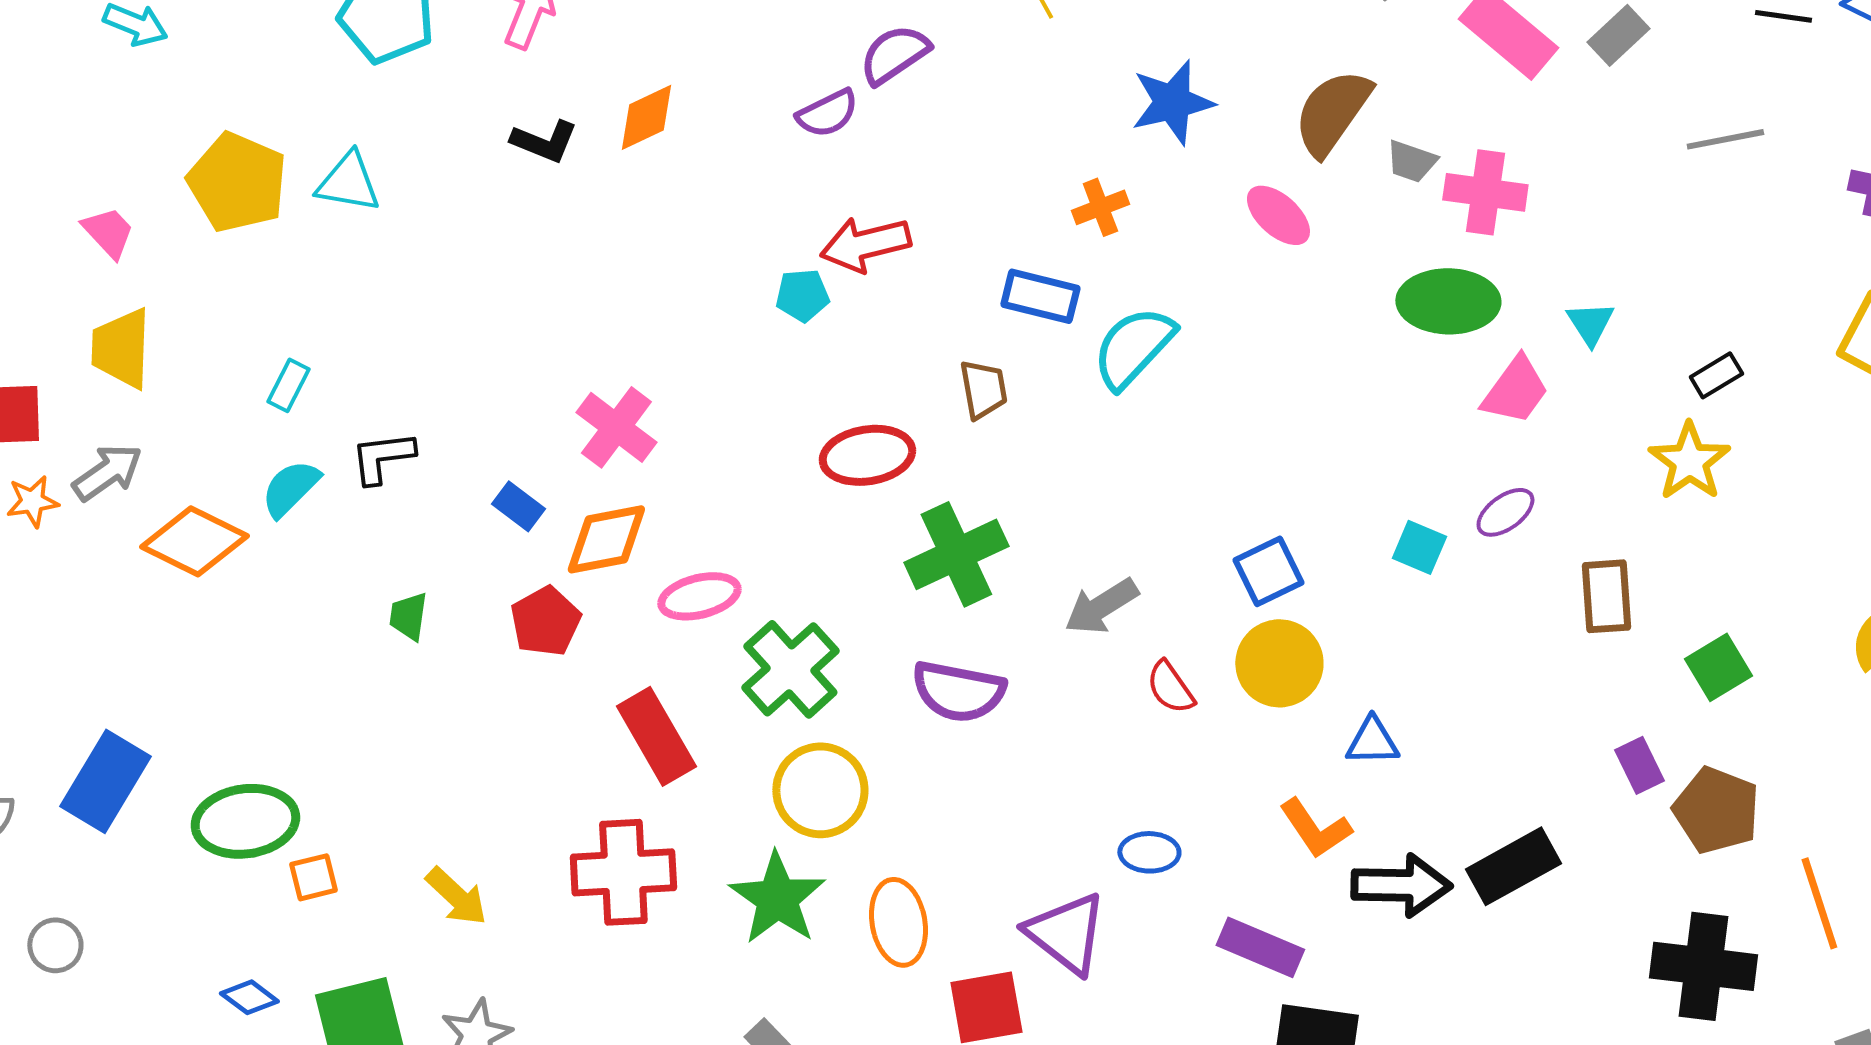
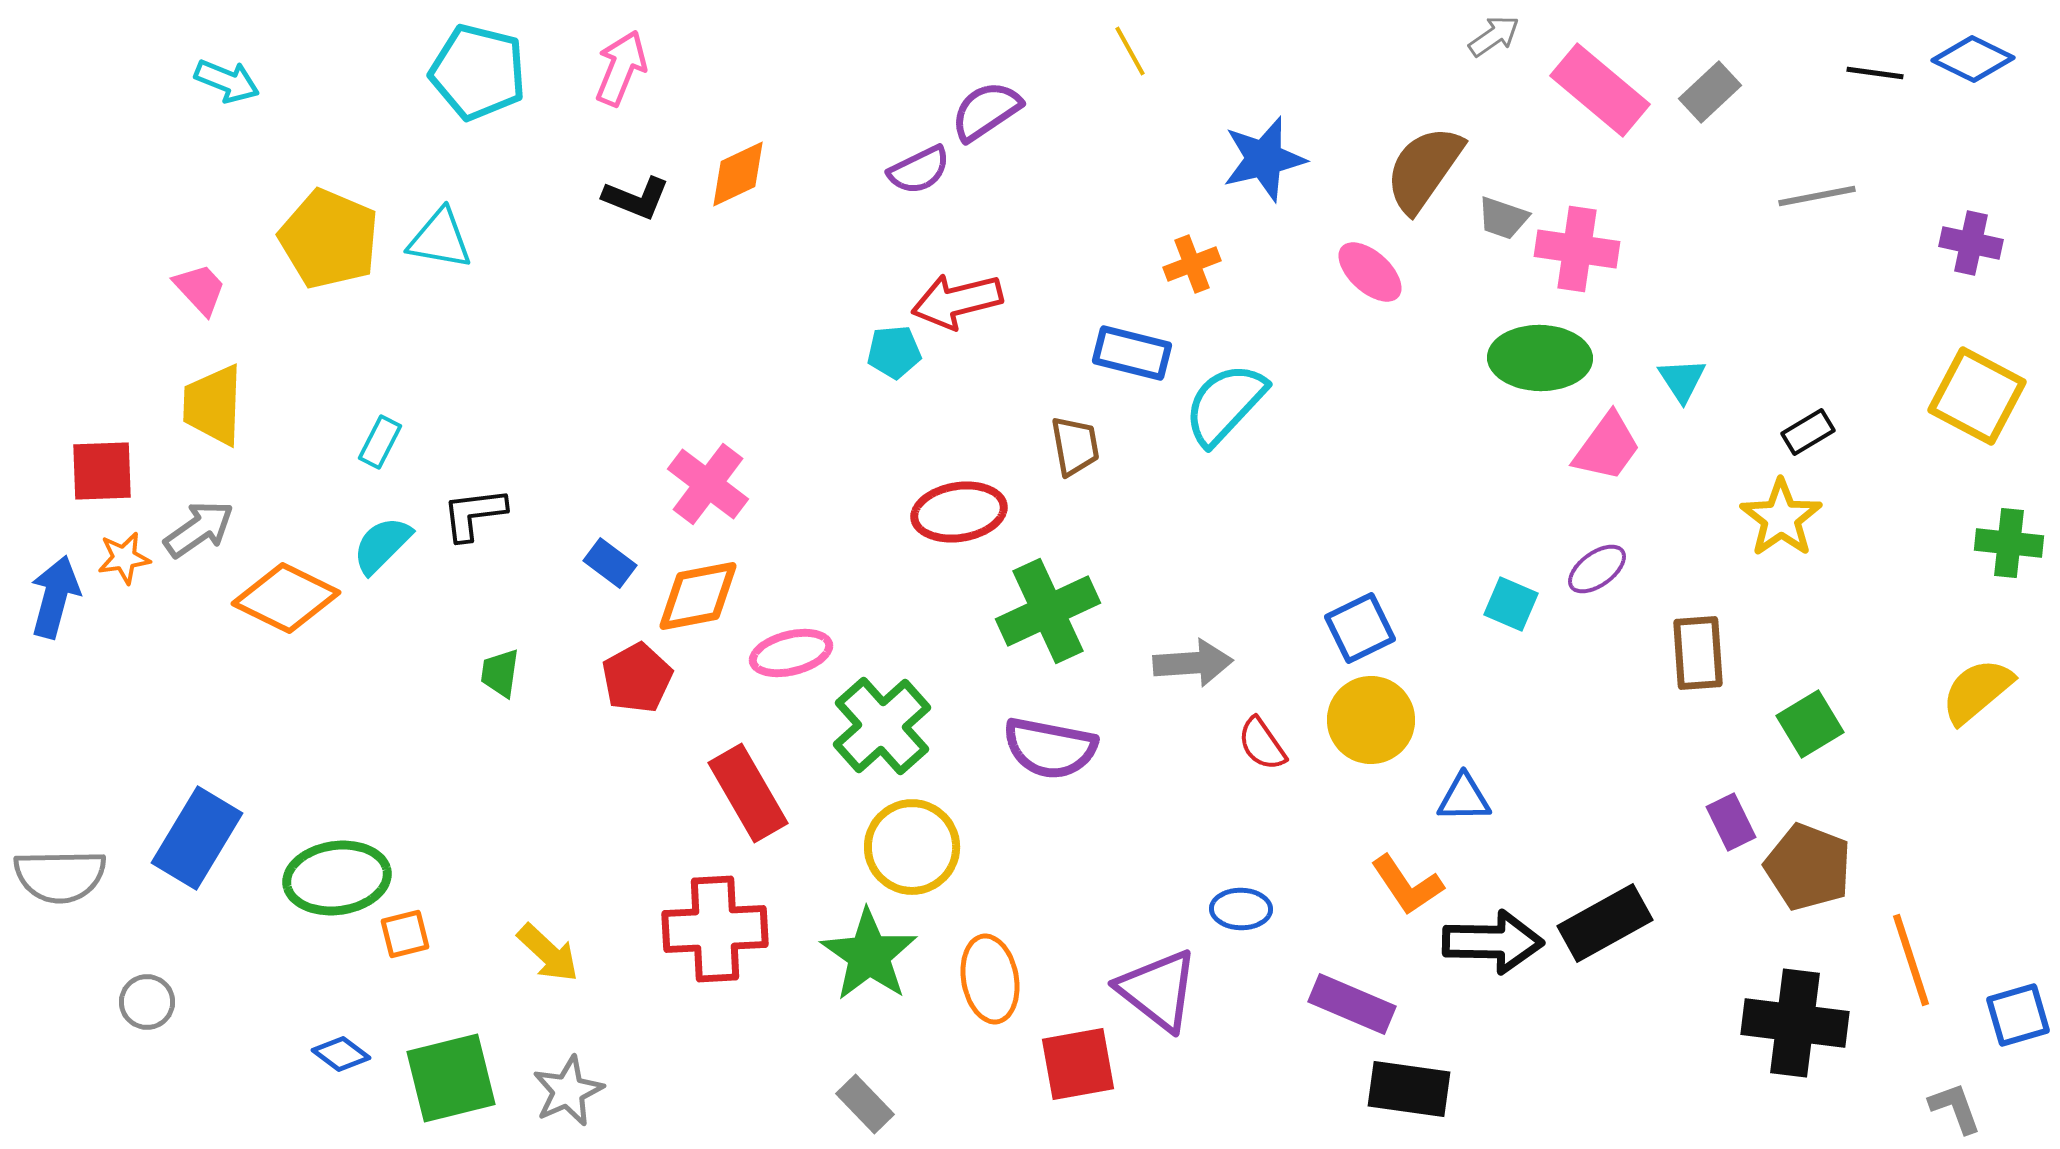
gray arrow: (1101, 606) -> (1193, 663), turned -152

